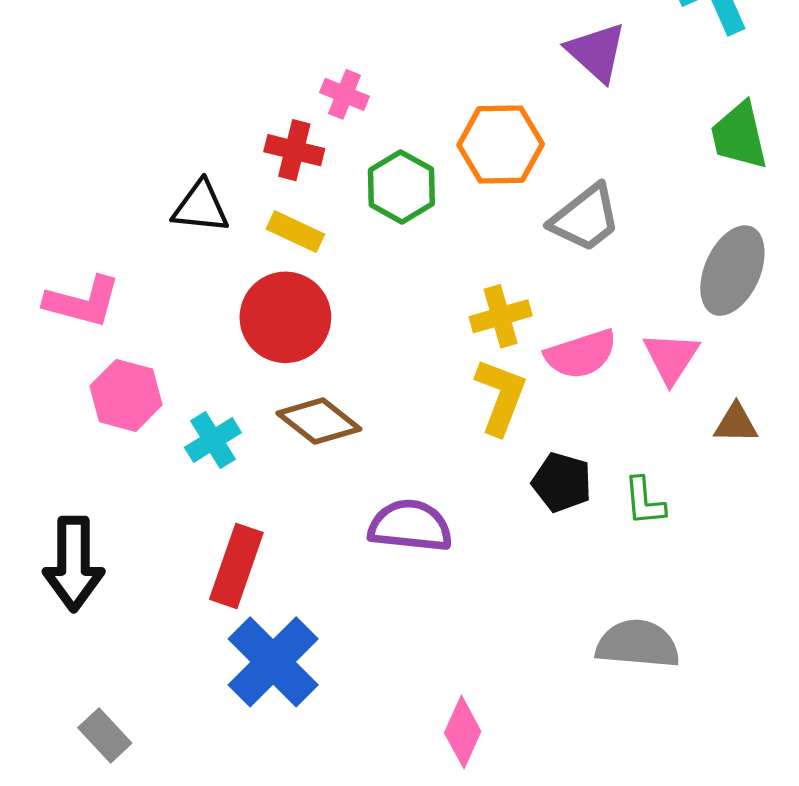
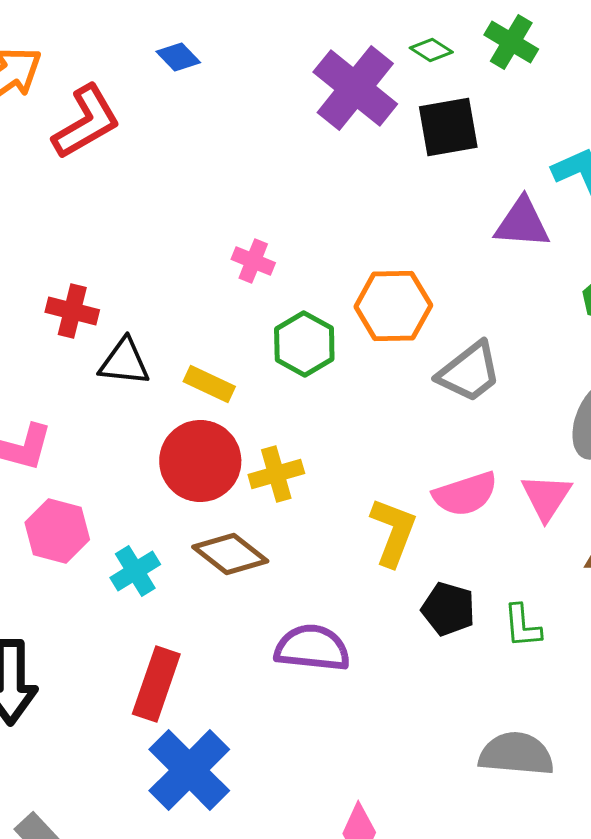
purple triangle: (596, 52) -> (522, 223), moved, turned -38
red cross: (294, 150) -> (72, 311), moved
yellow cross: (501, 316) -> (276, 474), moved

